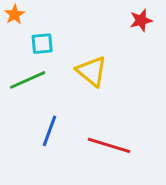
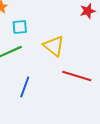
red line: (109, 145) -> (77, 76), moved

